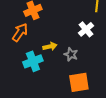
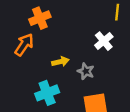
cyan cross: (33, 61) -> (47, 93), moved

